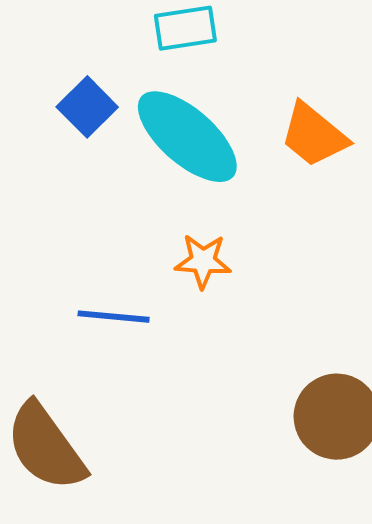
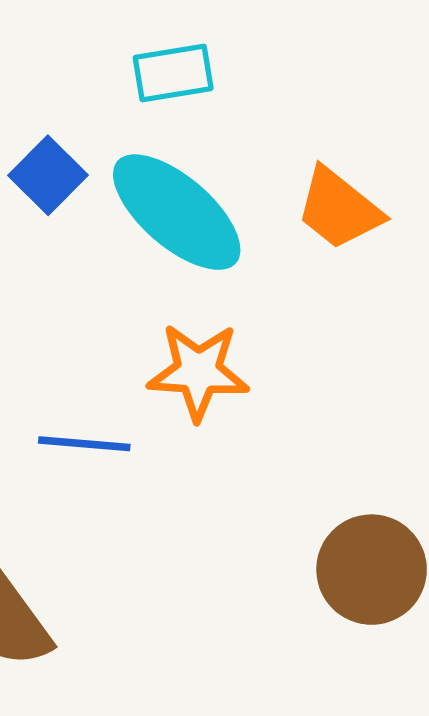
orange star: (203, 261) -> (198, 372), size x1.4

